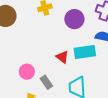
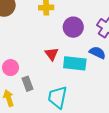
red triangle: (62, 57) -> (52, 54), moved

